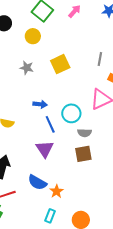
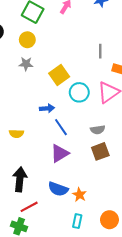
yellow square: (60, 64) -> (59, 75), moved
gray star: (27, 68) -> (26, 64), moved
cyan circle: (71, 113) -> (79, 92), moved
purple triangle: (45, 149) -> (60, 153), turned 42

